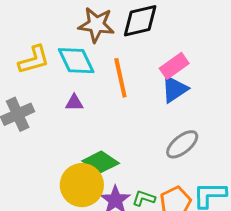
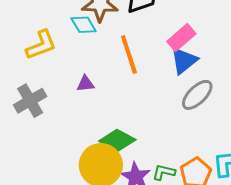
cyan diamond: (76, 61) -> (84, 25), moved, size x0.7
gray ellipse: (182, 144) -> (197, 95), moved

